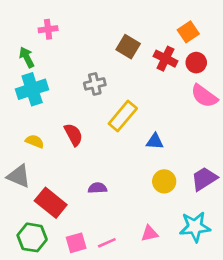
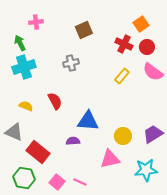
brown square: (128, 47) -> (84, 30), moved, turned 36
yellow rectangle: (123, 116) -> (122, 76), moved, size x0.7
blue triangle: (155, 141) -> (88, 121), moved, size x1.6
pink triangle: (150, 233) -> (110, 159), moved, size x1.5
pink square: (76, 243) -> (57, 182), turned -35
pink line: (107, 243) -> (80, 182), turned 48

